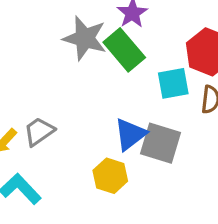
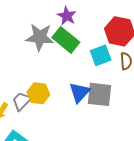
yellow hexagon: (110, 176) -> (38, 93), moved

